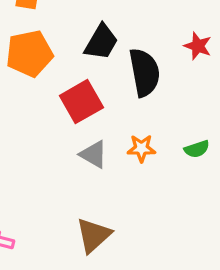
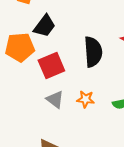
black trapezoid: (101, 42) -> (45, 26), moved
orange pentagon: (29, 54) -> (20, 47), moved

